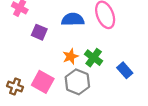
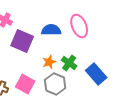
purple square: (39, 32) -> (22, 41), size x1.6
blue rectangle: (125, 70) -> (96, 74), size x1.5

